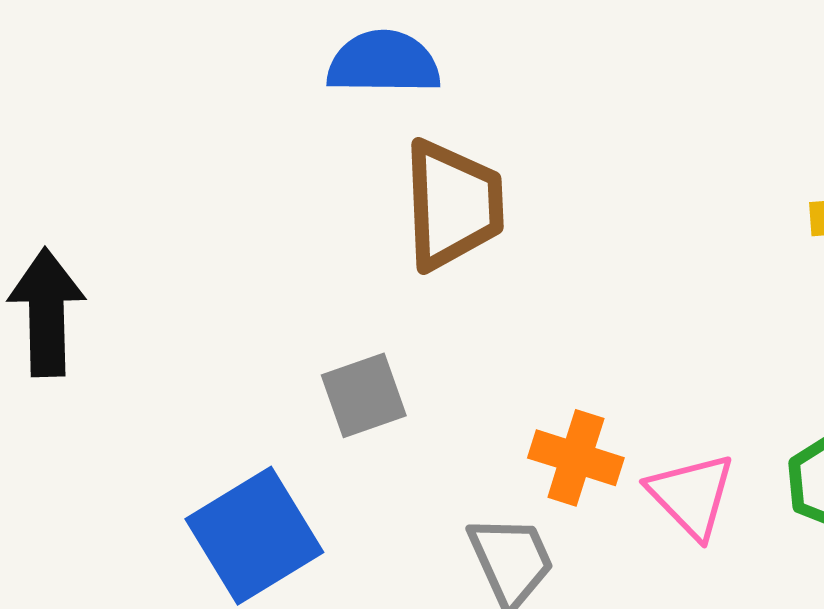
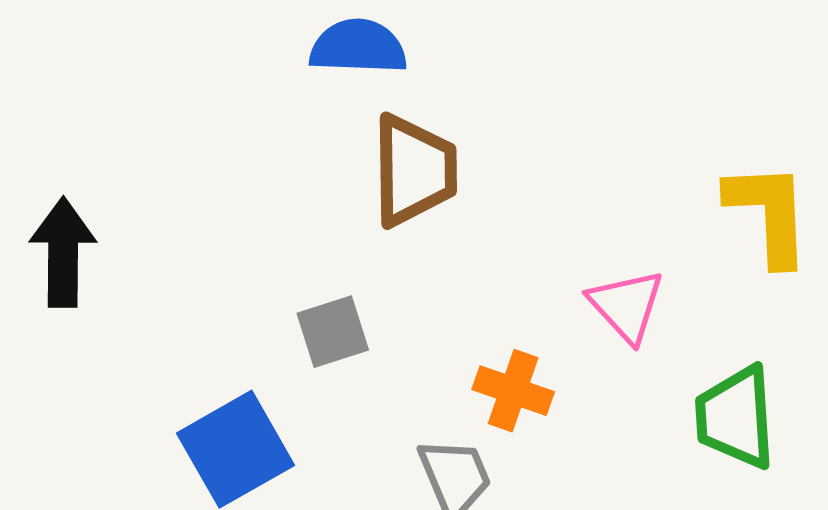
pink triangle: (692, 495) -> (626, 306), moved

